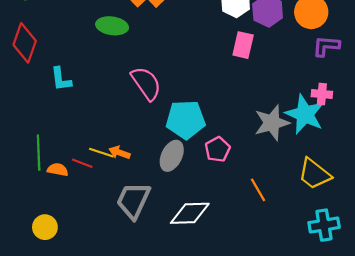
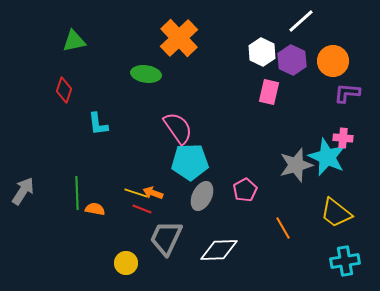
red diamond: (25, 43) -> (64, 90), size x0.7
cyan pentagon: (186, 120) -> (190, 162), moved
red line: (82, 163) -> (142, 209), moved
yellow circle: (45, 227) -> (126, 263), moved

